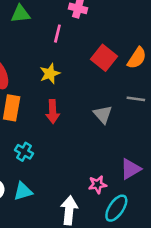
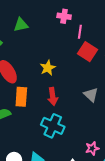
pink line: (57, 34) -> (80, 32), moved
cyan cross: (24, 152) -> (53, 126), moved, size x1.6

